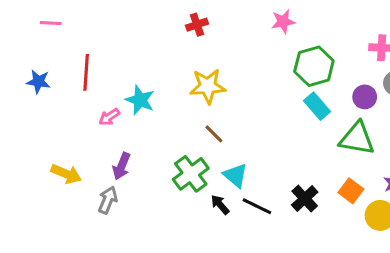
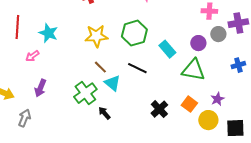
green hexagon: (314, 66) -> (134, 33), moved
cyan star: (140, 100) -> (48, 33), moved
cyan triangle: (235, 175) -> (112, 83), moved
gray arrow: (108, 200) -> (24, 118), moved
black line: (257, 206) -> (137, 68), moved

